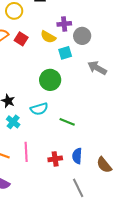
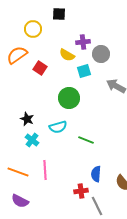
red square: (21, 39) -> (40, 68), moved
red cross: (55, 159) -> (81, 191), moved

